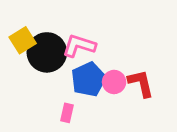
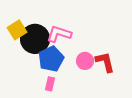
blue pentagon: (88, 79) -> (51, 59), moved

